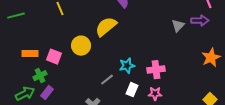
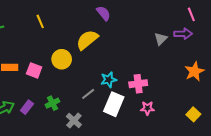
green cross: (40, 76) -> (52, 103), moved
white rectangle: (132, 90) -> (114, 104), size x1.6
pink star: (155, 94) -> (147, 108), moved

